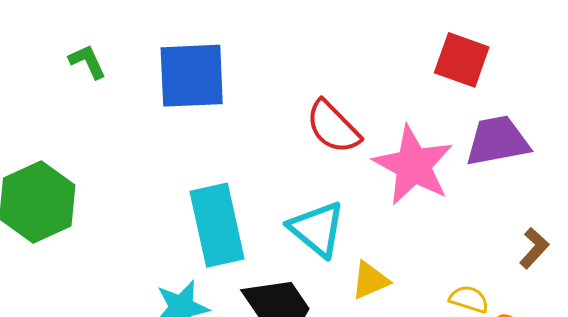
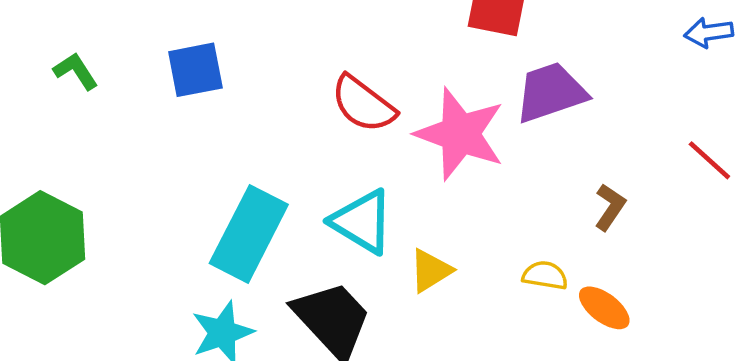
blue square: (192, 76) -> (195, 70), size x0.7
cyan rectangle: (217, 225) -> (249, 234), turned 48

